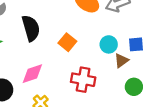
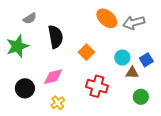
blue square: (136, 44) -> (146, 60), turned -32
brown triangle: (121, 60) -> (132, 73), turned 32

